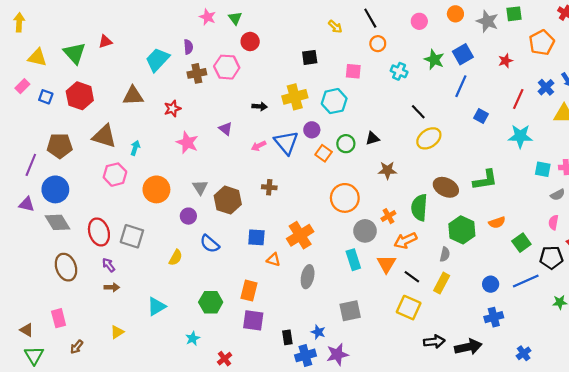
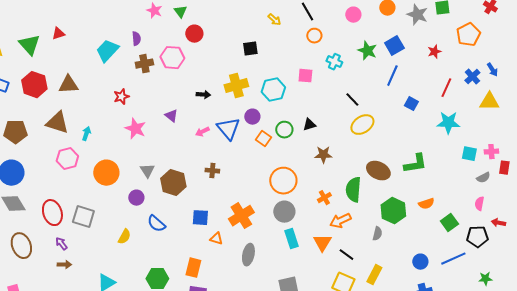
pink square: (353, 71) -> (305, 76), moved
brown triangle: (133, 96) -> (68, 85), moved
gray circle: (365, 231) -> (284, 212), moved
yellow rectangle: (442, 283) -> (374, 275), moved

